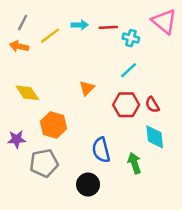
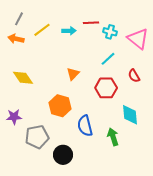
pink triangle: (164, 21) -> (138, 39), moved
cyan arrow: (80, 25) -> (69, 31), moved
red semicircle: (152, 105) -> (134, 76), moved
orange hexagon: (54, 125) -> (60, 106), moved
black circle: (88, 185) -> (63, 155), moved

